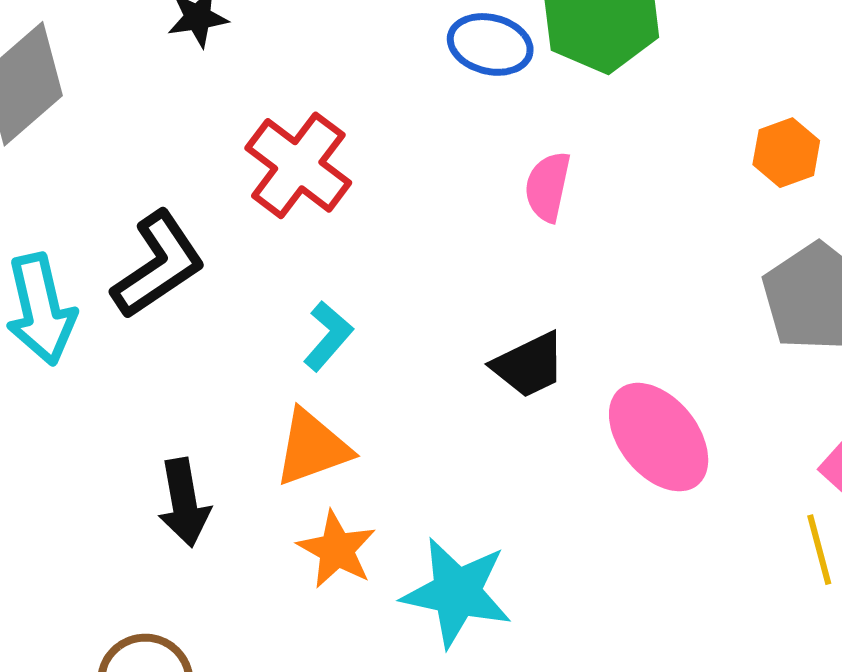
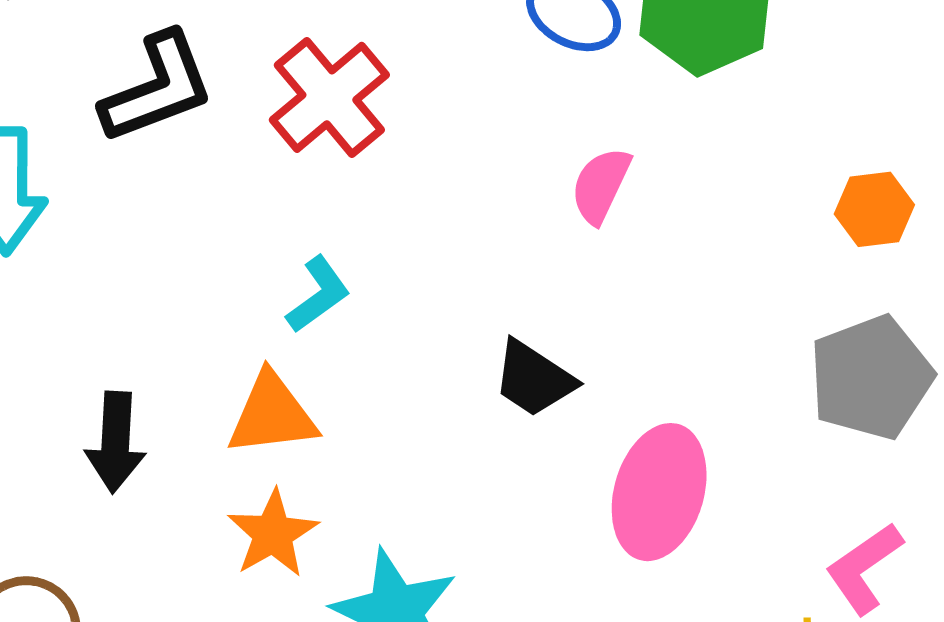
black L-shape: (158, 265) -> (157, 88), moved
black trapezoid: (529, 365) -> (534, 379), turned 46
pink ellipse: (659, 437) -> (659, 492), turned 42

